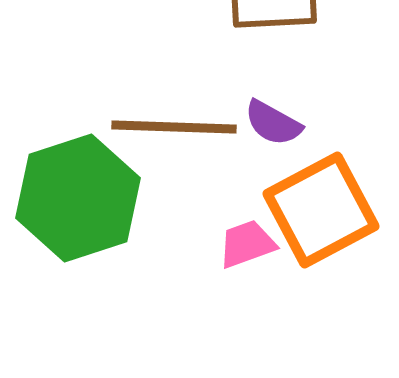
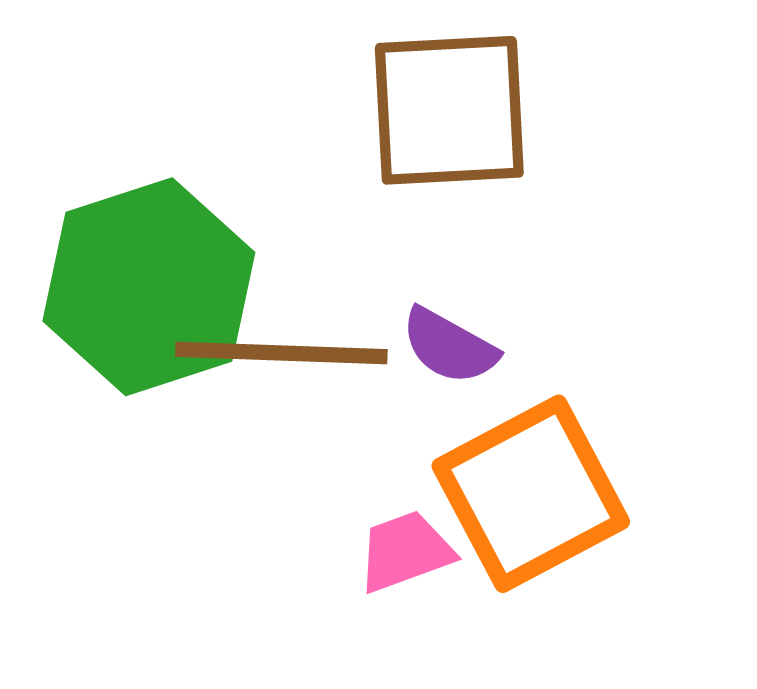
green hexagon: (78, 198) -> (149, 287), moved

